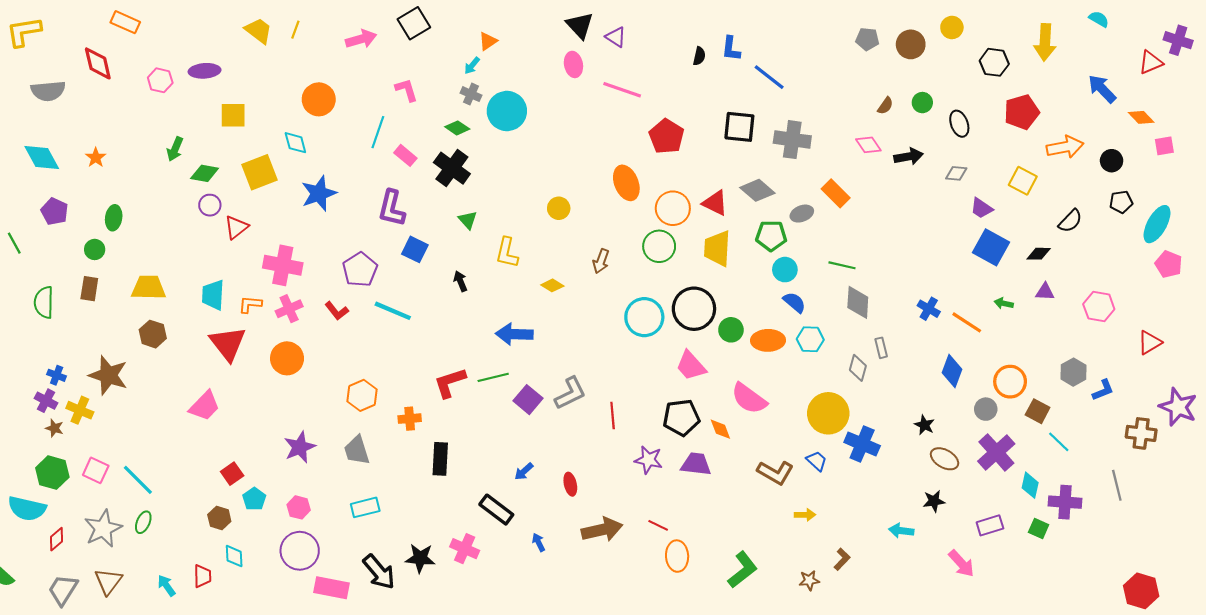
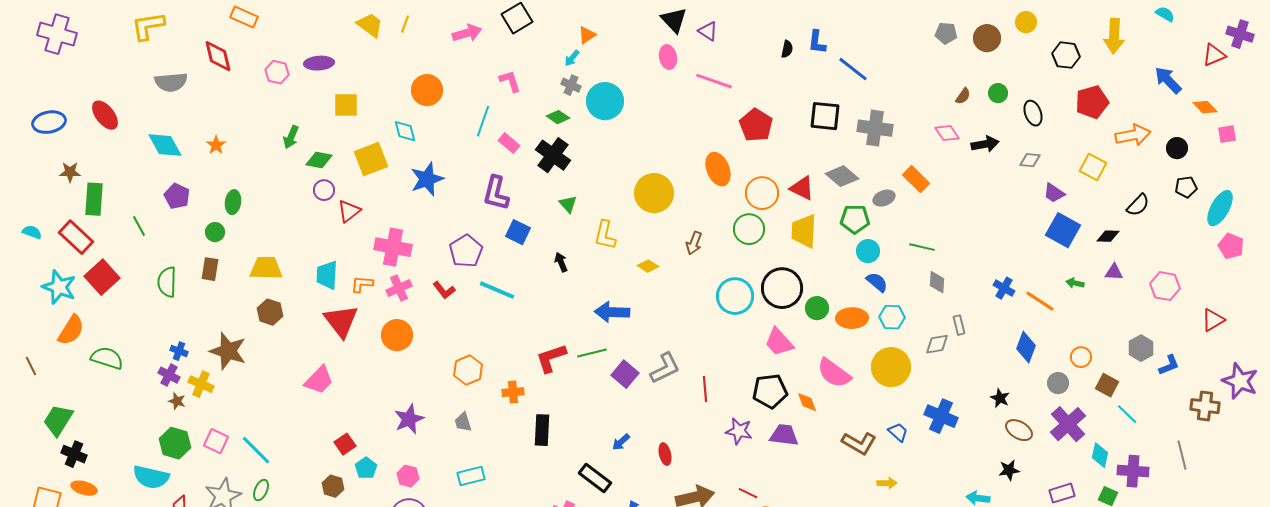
yellow circle: (559, 208) -> (654, 193), size x1.8
gray diamond: (858, 302) -> (937, 282), size x0.7
gray diamond: (858, 368) -> (937, 344), turned 65
orange circle: (1010, 382) -> (1081, 357), size x0.7
yellow circle: (828, 413) -> (891, 367), moved
gray trapezoid: (357, 450) -> (463, 422), size x0.7

